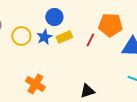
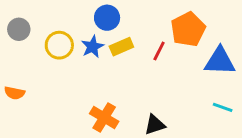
orange pentagon: (110, 25) -> (188, 29), turned -30
orange cross: (35, 84) -> (104, 117), moved

